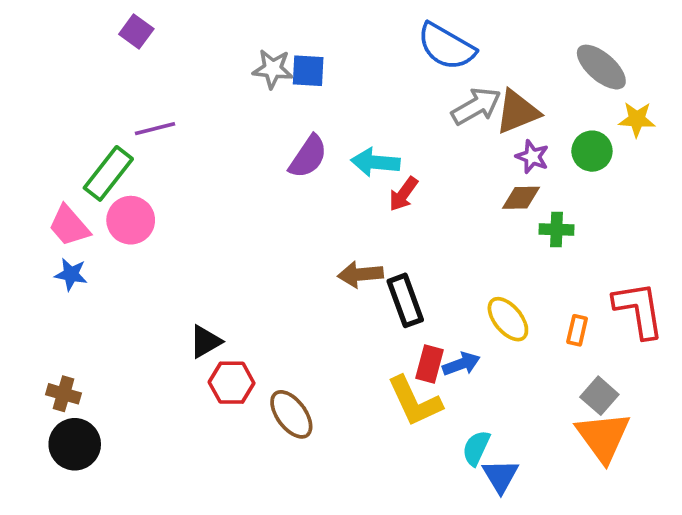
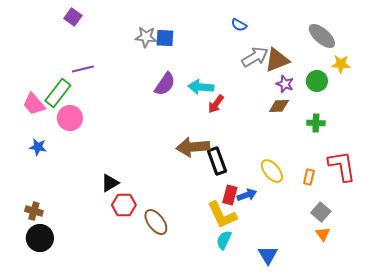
blue semicircle: (446, 46) -> (239, 25), size x0.5
pink trapezoid: (69, 226) -> (34, 104), moved
green cross: (557, 229) -> (316, 123), moved
brown arrow: (360, 274) -> (193, 147), size x1.4
orange triangle: (603, 437) -> (323, 234), size x0.5
cyan semicircle: (476, 448) -> (224, 240), moved

